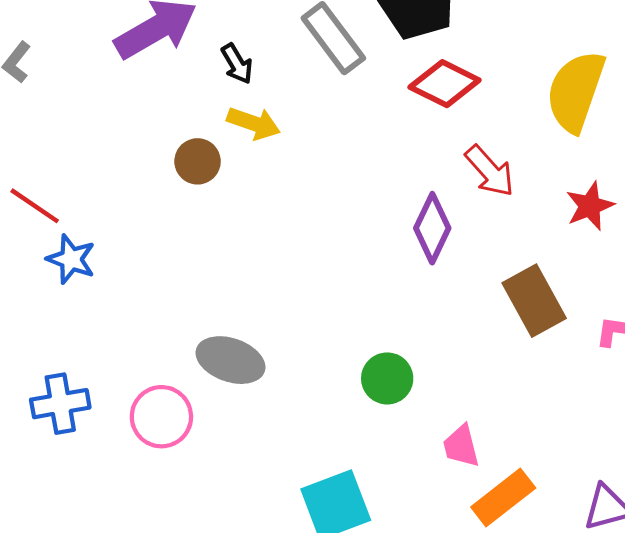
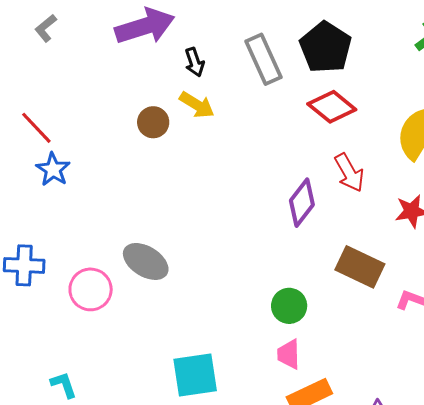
brown rectangle: (534, 301) -> (360, 267), turned -48
green circle: (387, 378) -> (289, 306), moved

